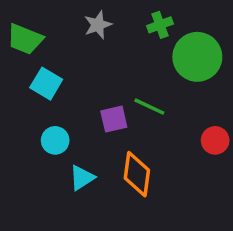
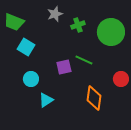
green cross: (160, 25) -> (78, 25), moved
orange diamond: (137, 174) -> (94, 98), moved

